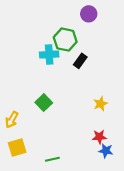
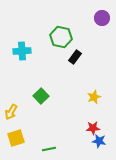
purple circle: (89, 14) -> (102, 18), moved
cyan cross: (49, 55) -> (22, 51), moved

